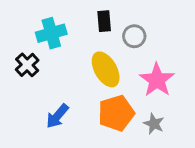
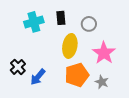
black rectangle: (104, 21) -> (61, 18), moved
black cross: (27, 65) -> (18, 67), moved
yellow ellipse: (106, 69) -> (70, 46), turned 40

